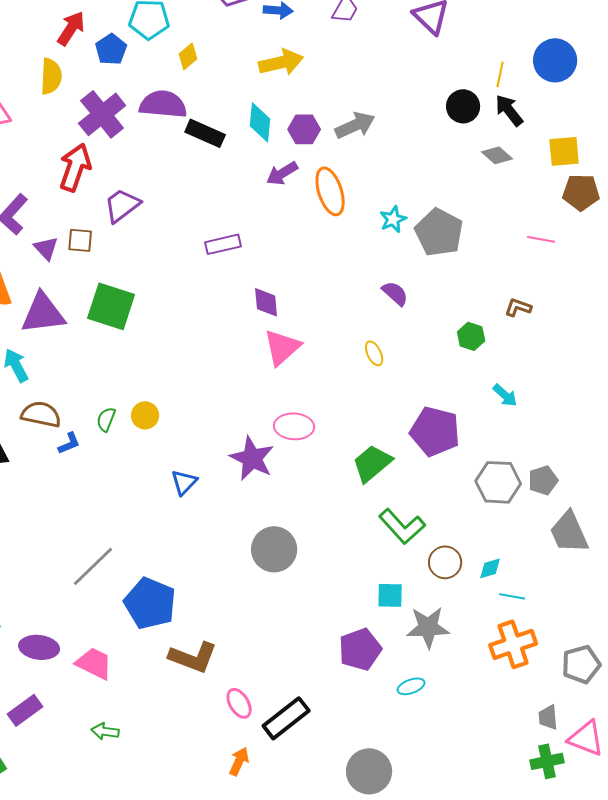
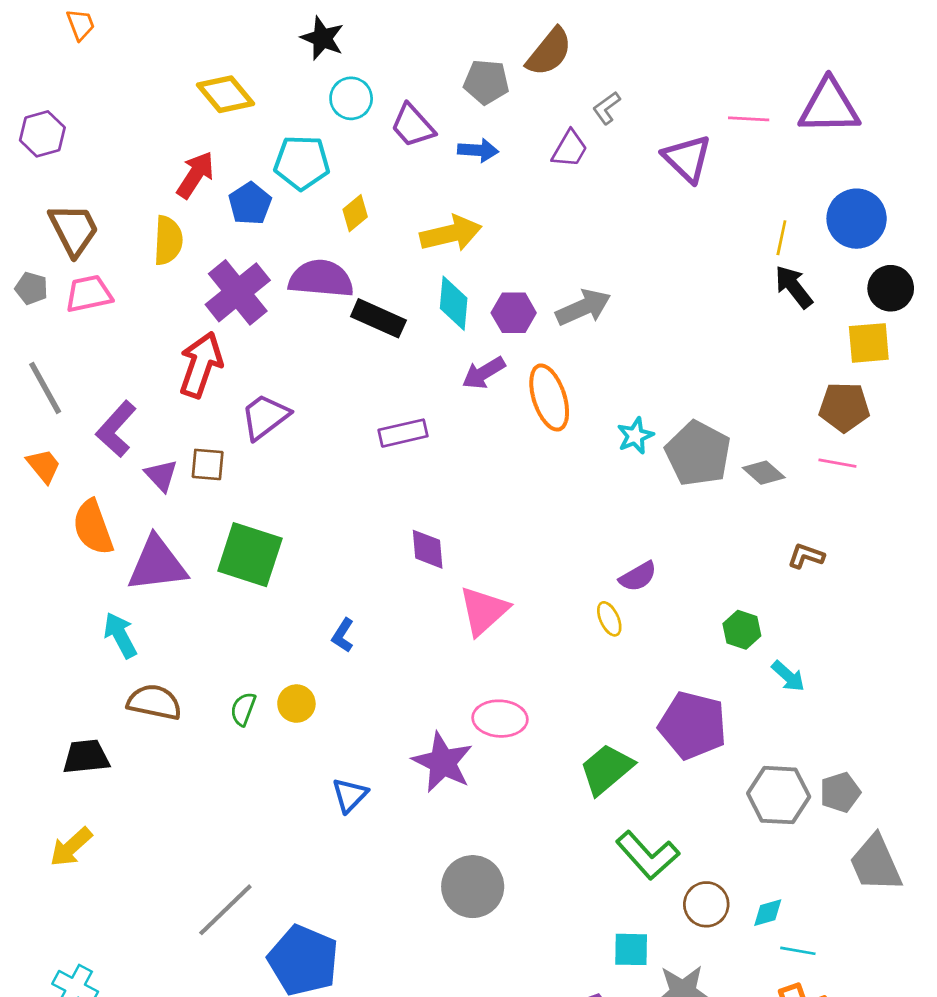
yellow arrow: (281, 62) -> (451, 234), moved
black circle: (463, 106) -> (891, 288), moved
gray diamond: (497, 155) -> (764, 473), moved
brown pentagon: (581, 192) -> (844, 407), moved
purple rectangle: (223, 244) -> (403, 433), moved
purple semicircle: (395, 293) -> (638, 576), moved, turned 108
purple diamond: (266, 302) -> (428, 549), moved
green hexagon: (471, 336) -> (742, 630), moved
blue L-shape: (69, 443) -> (343, 635), moved, turned 145

